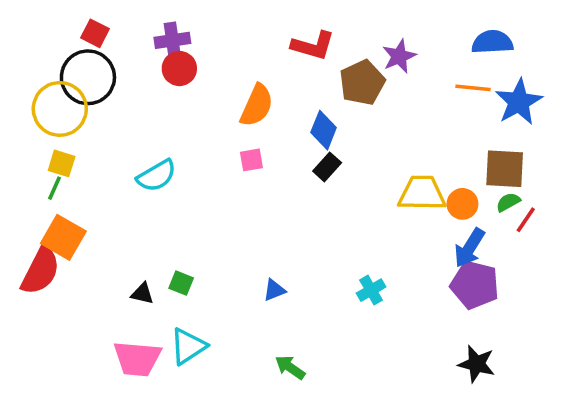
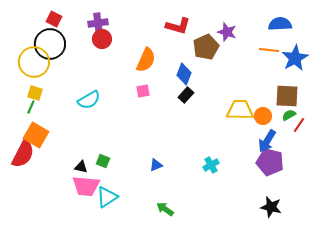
purple star: (399, 56) -> (227, 32), turned -30
pink trapezoid: (137, 359) -> (86, 186), moved

